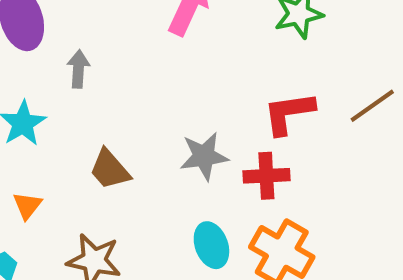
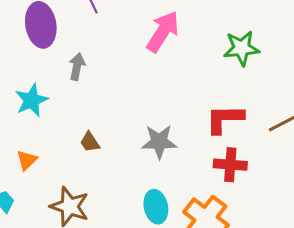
brown trapezoid: (110, 169) -> (90, 142), size x0.7
red cross: (266, 176) -> (230, 165), moved

